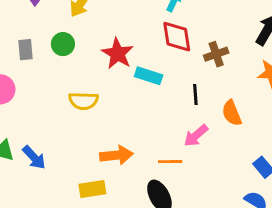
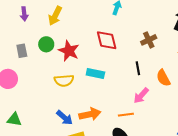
red diamond: (177, 37) -> (107, 40), moved
red star: (118, 54) -> (69, 51), moved
cyan rectangle: (149, 76) -> (95, 74), moved
blue arrow: (34, 158) -> (65, 118), moved

